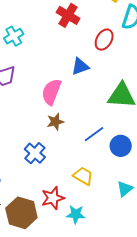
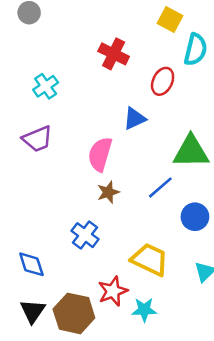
blue line: (94, 134) -> (160, 188), moved
yellow trapezoid: (83, 176) -> (150, 259), size x1.4

